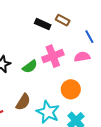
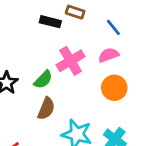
orange circle: (71, 89) -> (114, 88), moved
brown semicircle: (23, 102) -> (46, 108), moved

